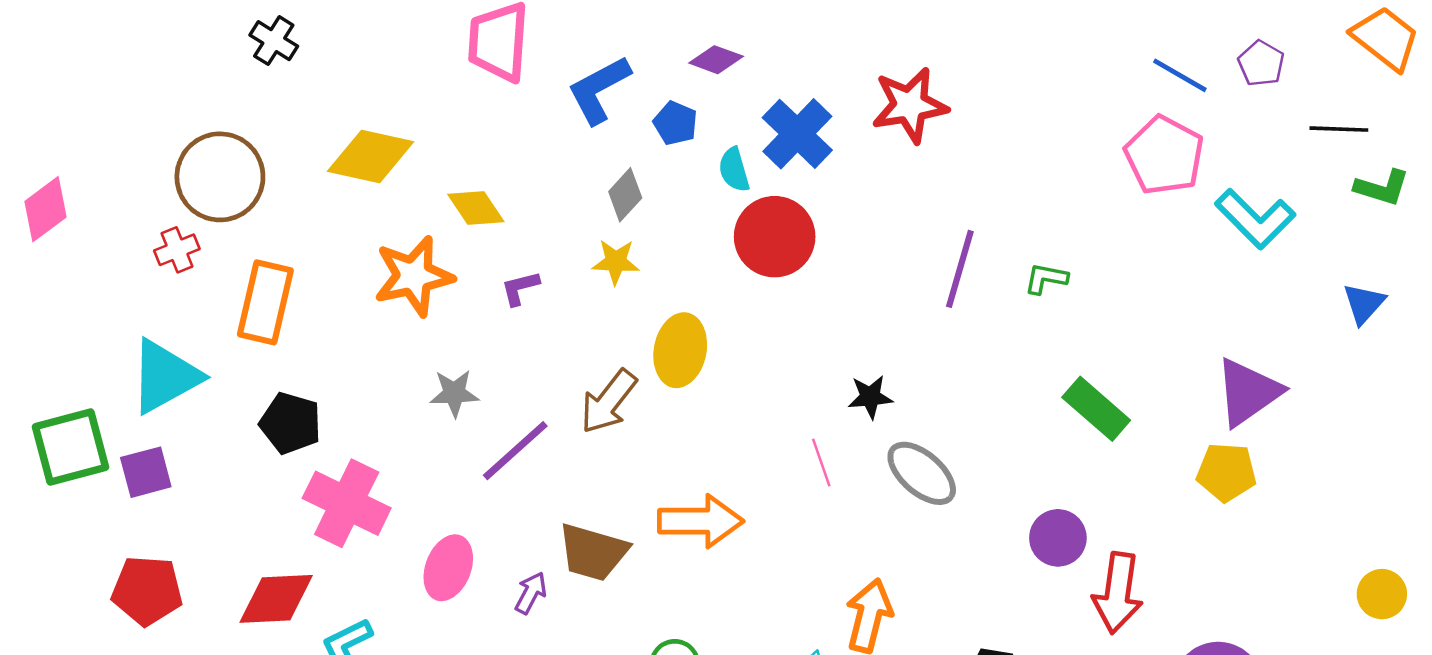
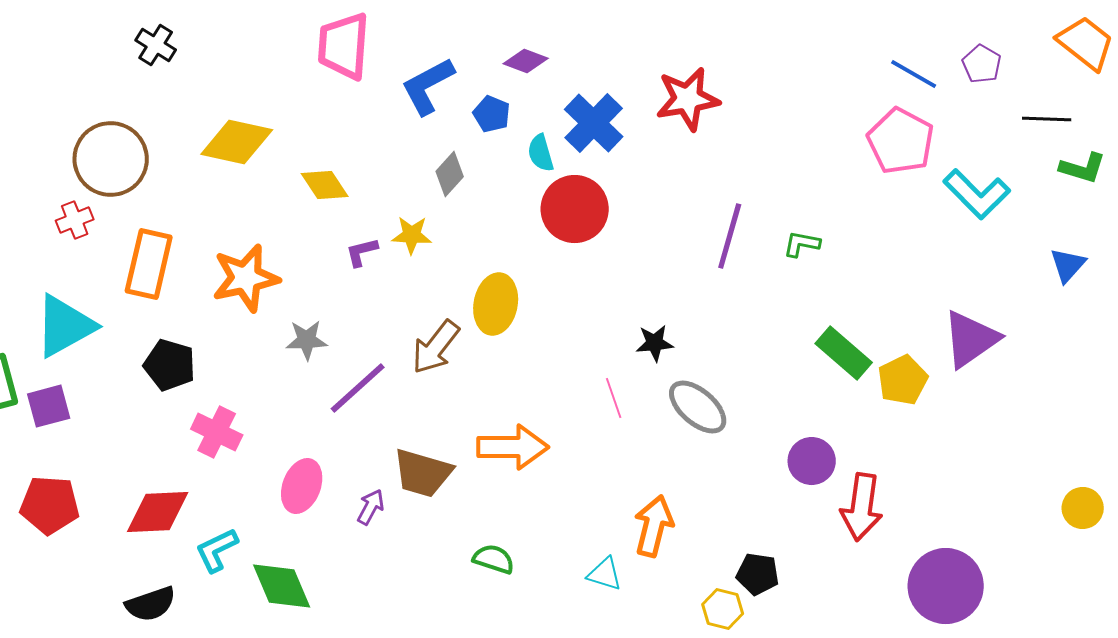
yellow star: (616, 262) -> (412, 235), moved
orange star: (414, 276) -> (246, 278), moved
yellow pentagon: (1226, 472) -> (903, 380), moved, turned -30
pink cross: (347, 503) -> (217, 432), size x0.7

